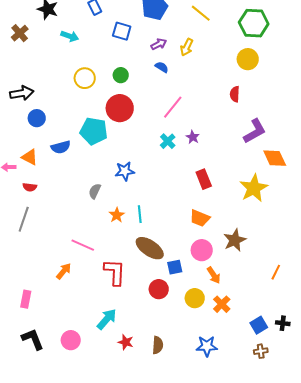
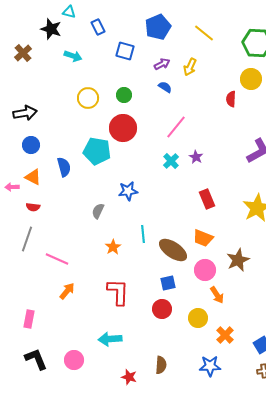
red semicircle: (235, 94) -> (231, 99), moved
blue circle: (37, 118) -> (31, 145), moved
blue semicircle: (61, 147) -> (64, 167), turned -90
orange star: (117, 215) -> (113, 247), moved
pink line: (83, 245) -> (57, 259), moved
brown ellipse: (150, 248) -> (173, 250), moved
blue square: (175, 267) -> (168, 283), moved
orange cross: (222, 304) -> (225, 335), moved
cyan arrow: (107, 319) -> (110, 339), turned -135
red star: (126, 342) -> (129, 377), moved

